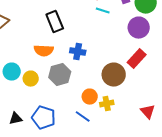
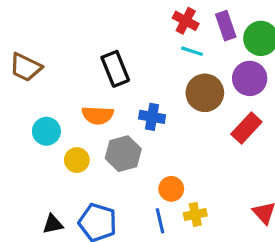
cyan circle: (12, 72) -> (46, 131), moved
brown circle: (114, 75) -> (205, 93), moved
yellow cross: (107, 104) -> (195, 214), moved
blue line: (83, 117) -> (160, 221), turned 42

